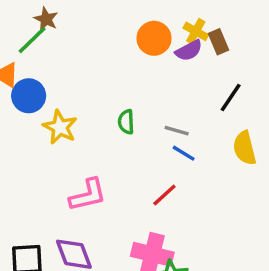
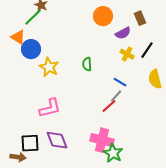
yellow cross: (196, 31) -> (127, 54), moved
purple semicircle: (189, 50) -> (123, 33), moved
gray line: (177, 131) -> (116, 96), moved, turned -64
pink L-shape: (88, 195) -> (50, 108), moved

